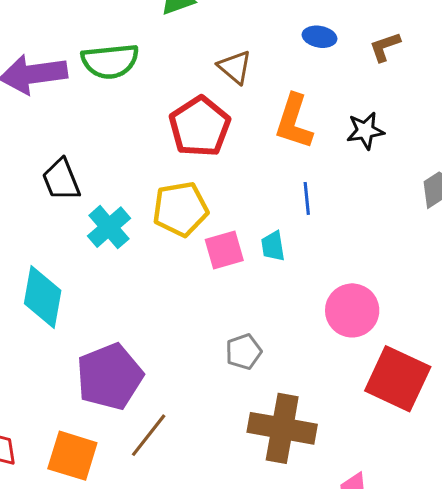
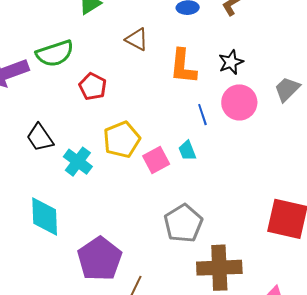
red pentagon: (200, 127) -> (93, 86), moved, size x0.7
pink circle: (352, 310) -> (239, 102), moved
gray pentagon: (244, 352) -> (183, 223), size x1.6

